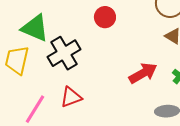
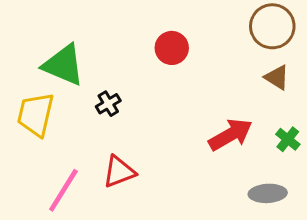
black cross: (64, 53) -> (108, 104), size x0.5

